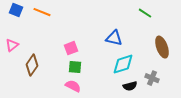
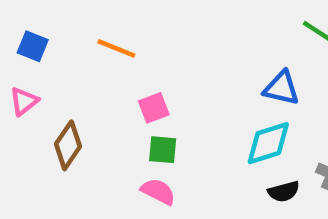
blue square: (16, 10) -> (33, 46), moved
orange line: (42, 12) -> (116, 48), moved
blue triangle: (114, 38) -> (281, 88), moved

